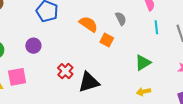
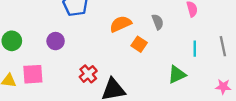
orange semicircle: (88, 24) -> (121, 24), turned -66
cyan line: (156, 27) -> (195, 49), moved

